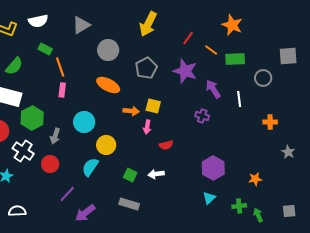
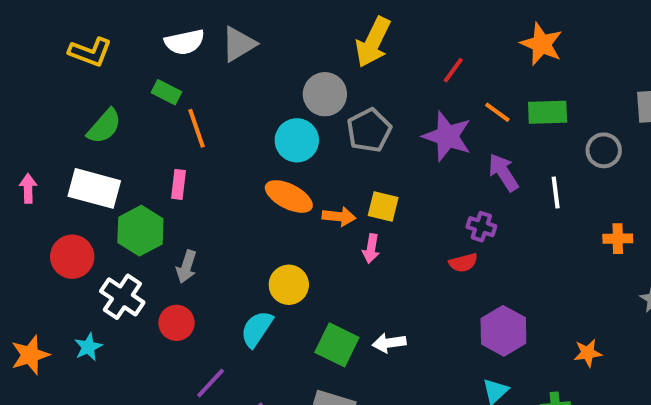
white semicircle: (38, 21) -> (185, 42), moved
gray circle: (108, 50) -> (325, 94), moved
orange line: (211, 50) -> (497, 112), moved
orange ellipse: (108, 85) -> (289, 196), moved
pink rectangle: (62, 90) -> (179, 184), moved
cyan circle: (84, 122) -> (297, 140), moved
red semicircle: (166, 145) -> (463, 263), moved
green square: (130, 175) -> (337, 345), size x1.5

